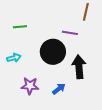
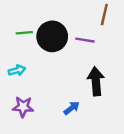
black circle: (53, 52) -> (52, 36), moved
purple star: (30, 86) -> (23, 107), moved

